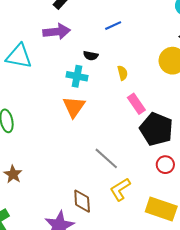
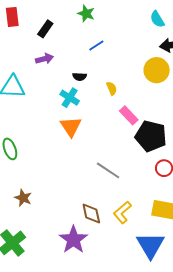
purple arrow: (57, 32) -> (44, 59), size x0.7
cyan cross: (77, 76) -> (70, 98), turned 30
yellow L-shape: (120, 189) -> (122, 212), moved

